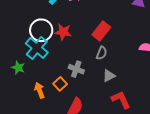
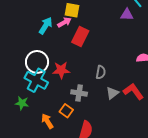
red rectangle: (101, 31) -> (80, 36), moved
red star: (63, 32) -> (61, 70), moved
red L-shape: (121, 100) -> (133, 91), moved

